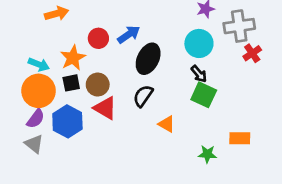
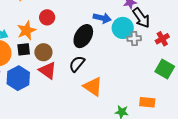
gray cross: (239, 26) -> (134, 39), moved, size x0.6
blue arrow: (129, 34) -> (102, 18), moved, turned 42
black arrow: (199, 74) -> (141, 18), moved, size x1.5
green square: (204, 95) -> (165, 69), moved
orange triangle: (167, 124) -> (93, 87), size x1.5

